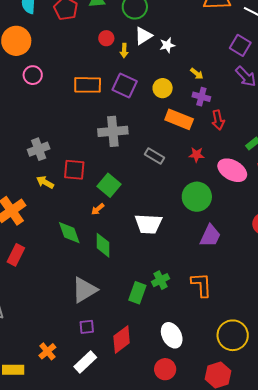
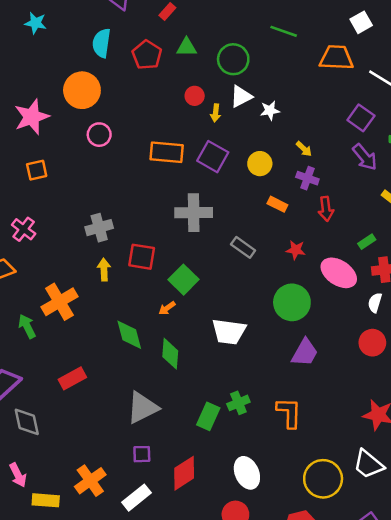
orange rectangle: (179, 119) -> (277, 204), size x0.6
yellow arrow: (45, 182) -> (104, 270), turned 54
red rectangle: (16, 255) -> (72, 378), moved, turned 30
orange cross: (47, 351) -> (90, 481), size x1.4

